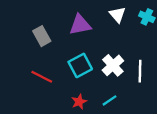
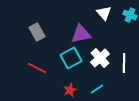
purple triangle: (80, 25) -> (81, 34), moved

